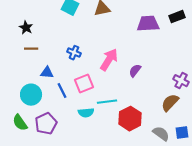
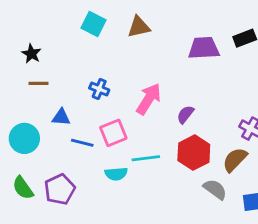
blue line: (62, 91) -> (82, 143), turned -49
cyan circle: (31, 95) -> (24, 138), moved
red hexagon: (130, 119) -> (194, 153), moved
gray semicircle: (161, 134) -> (215, 189), moved

